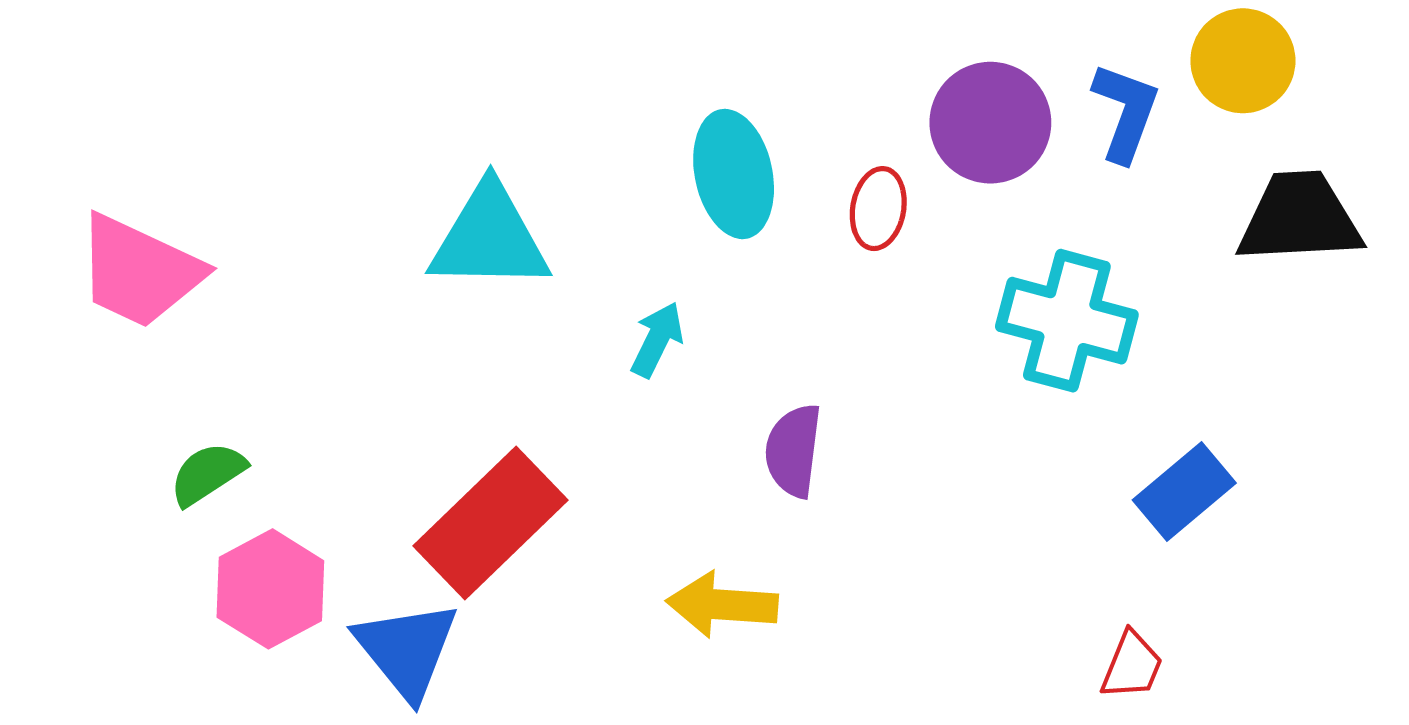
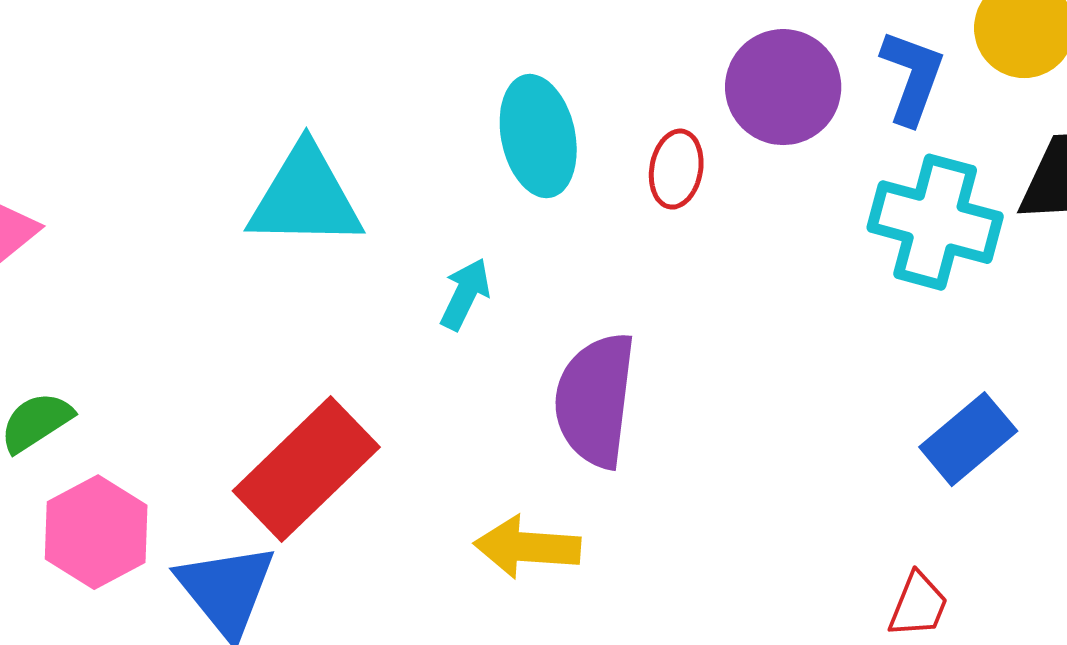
cyan cross: (1067, 321) -> (935, 222), moved
purple semicircle: (793, 451) -> (595, 400), size x1.5

